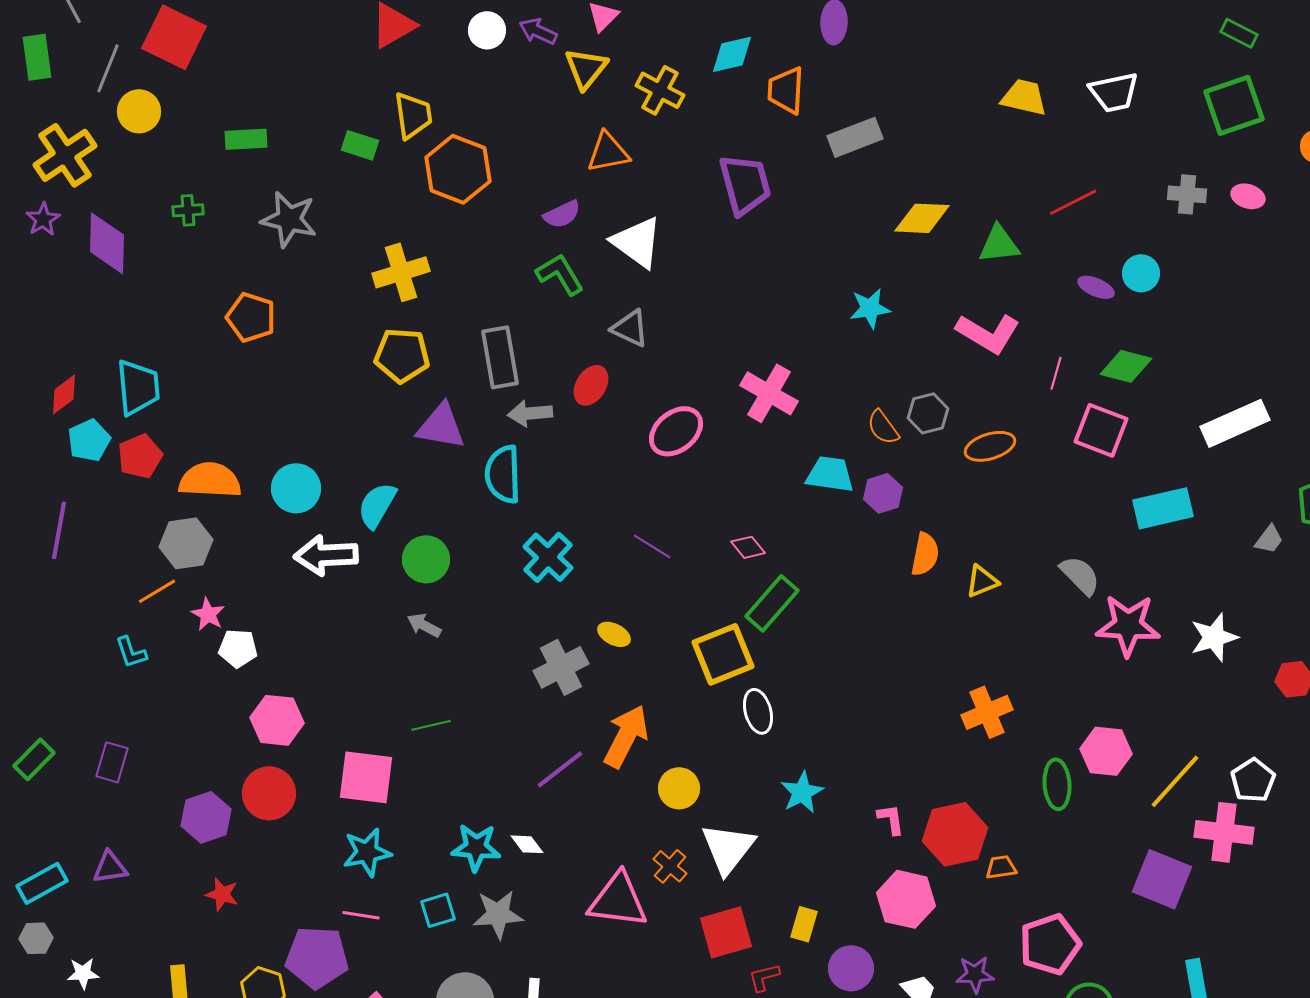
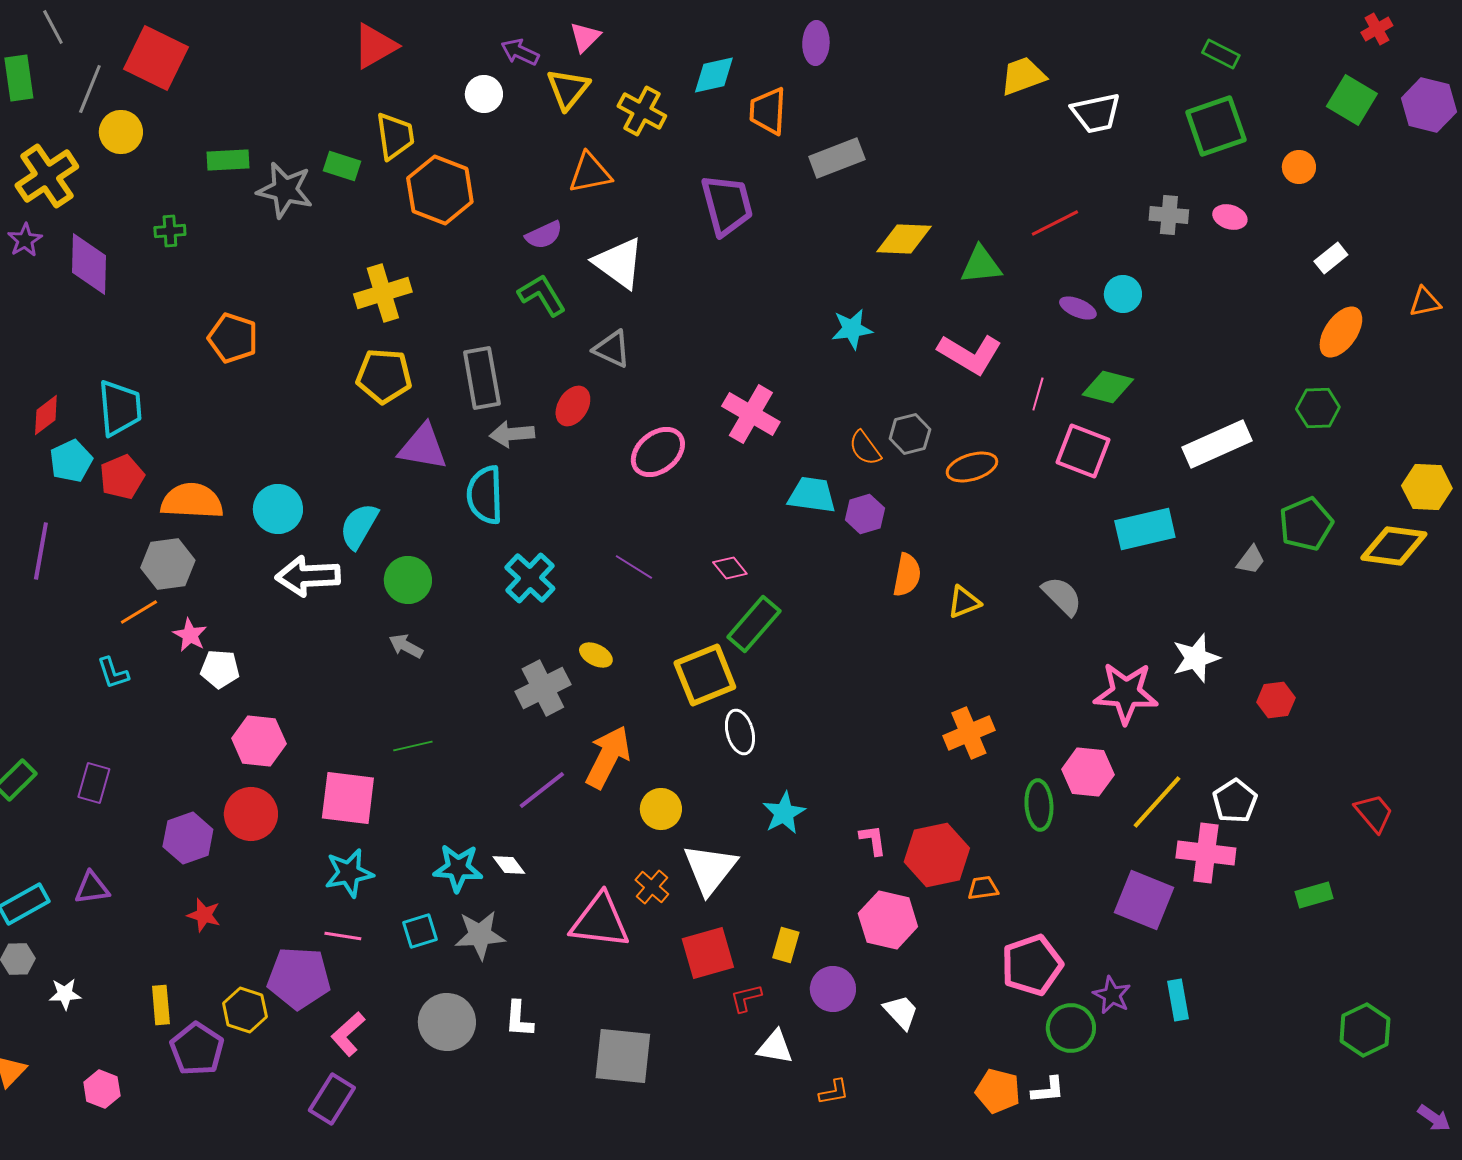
white circle: (487, 30) -> (484, 94), moved
yellow trapezoid: (1024, 97) -> (1023, 76), moved, turned -33
gray star: (289, 219) -> (285, 190), moved
pink star: (1128, 625) -> (1126, 693), moved
purple star: (975, 974) -> (1112, 995), moved, turned 30

